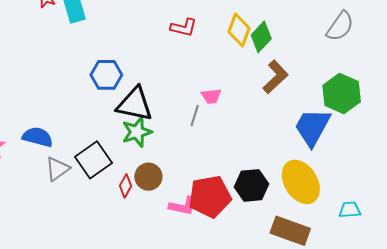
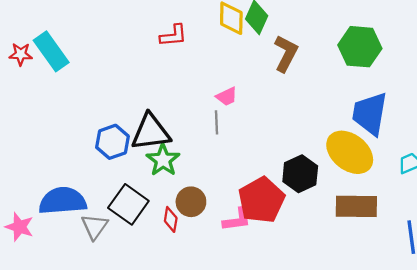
blue hexagon: (106, 75) -> (113, 142), moved
blue trapezoid: (312, 127) -> (370, 114), moved
blue semicircle: (38, 137) -> (63, 201), size x1.4

